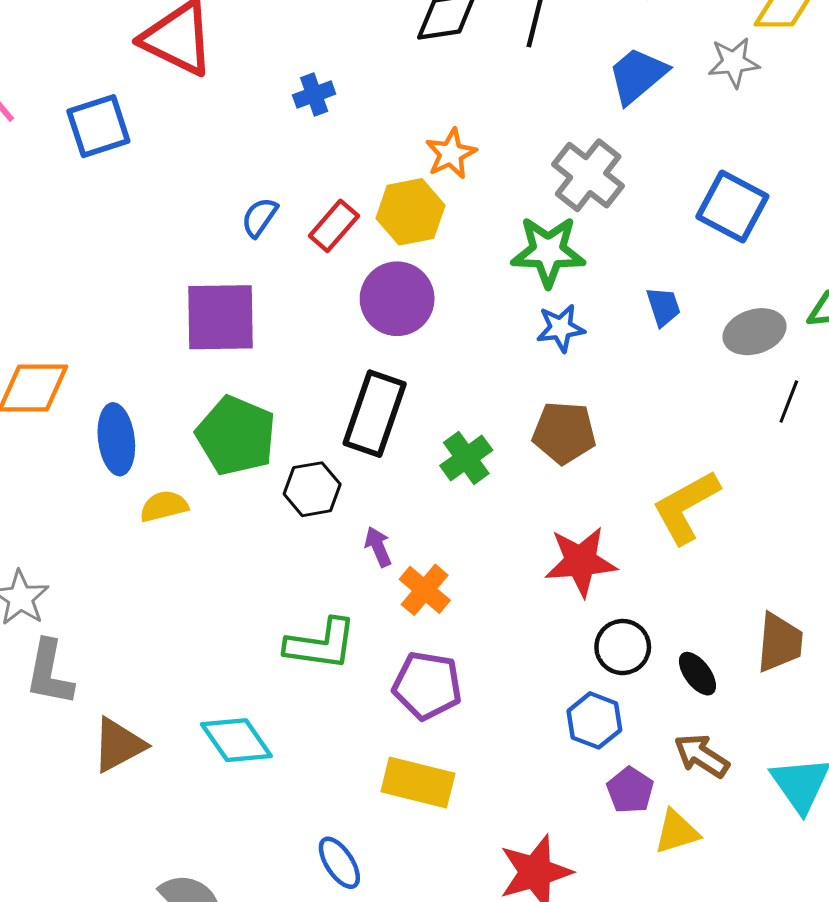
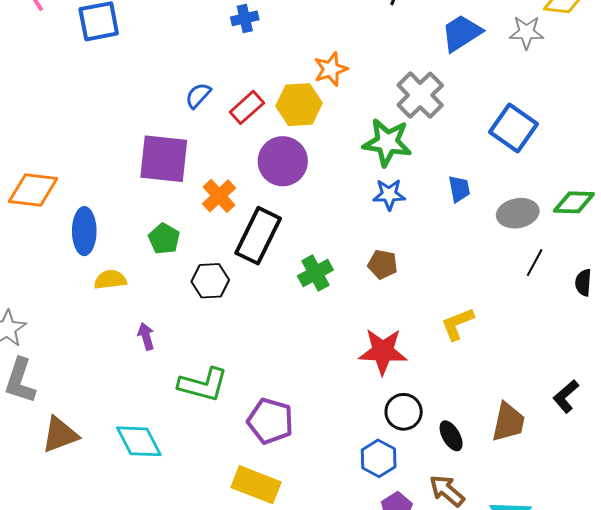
brown pentagon: (564, 433) -> (383, 264), size x0.7
green pentagon: (236, 436) -> (164, 239), size x0.6
yellow L-shape: (686, 507) -> (457, 324), size x0.7
purple arrow: (378, 547) -> (146, 336), moved
orange cross: (425, 590) -> (219, 196), moved

